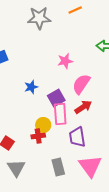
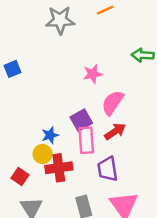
blue star: (31, 87) -> (50, 135), moved
yellow circle: (43, 125) -> (43, 154), moved
red cross: (38, 136) -> (59, 168), size x1.5

